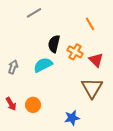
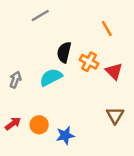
brown triangle: (92, 88) -> (115, 115), moved, size x0.7
red arrow: (11, 104) -> (13, 124), turned -96
blue star: (72, 118) -> (65, 135), moved

